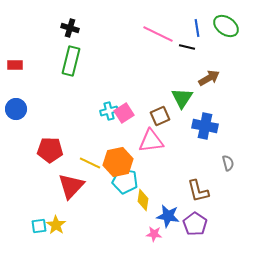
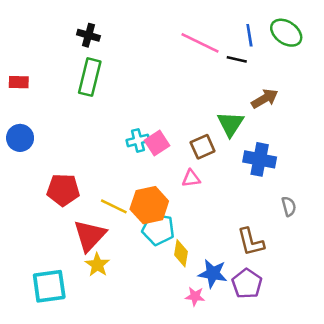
pink triangle: (151, 141) -> (191, 178), size x0.6
yellow star: (56, 225) -> (97, 265), moved
cyan square: (39, 226) -> (49, 286), size x1.8

